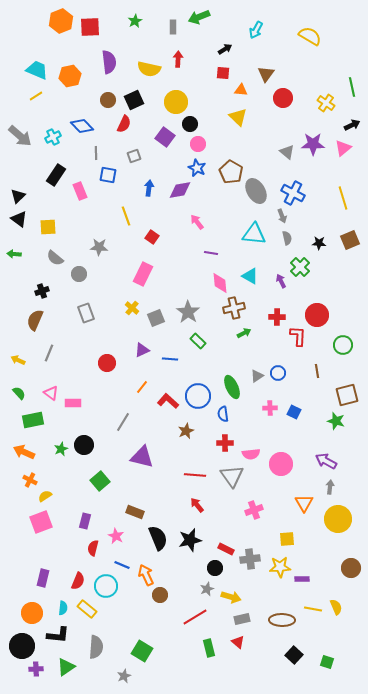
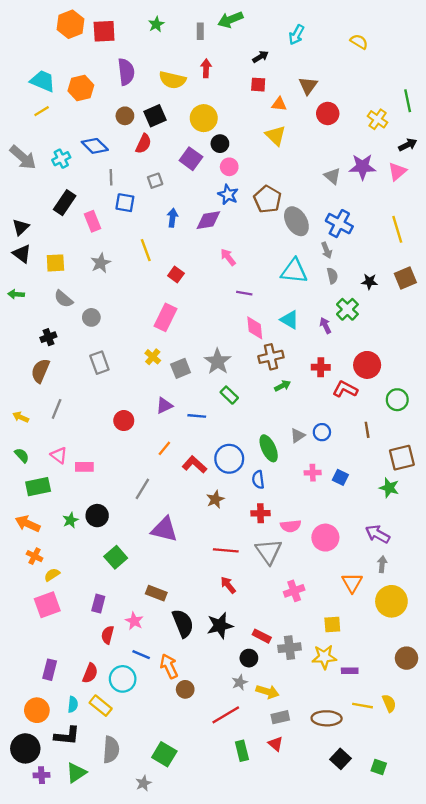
yellow semicircle: (310, 36) -> (359, 42), size x0.7
gray star: (99, 247) -> (101, 263), moved, turned -30
red L-shape: (298, 336) -> (345, 389), turned -65

